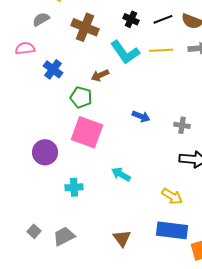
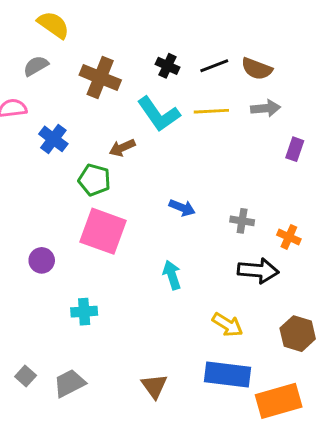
purple circle: (45, 152) -> (42, 260), size x0.7
cyan arrow: (121, 174) -> (172, 275), moved, turned 42

